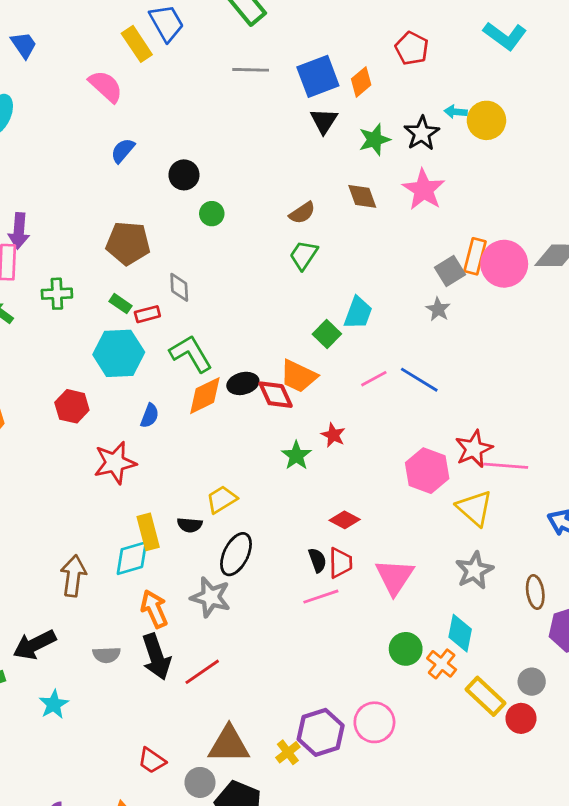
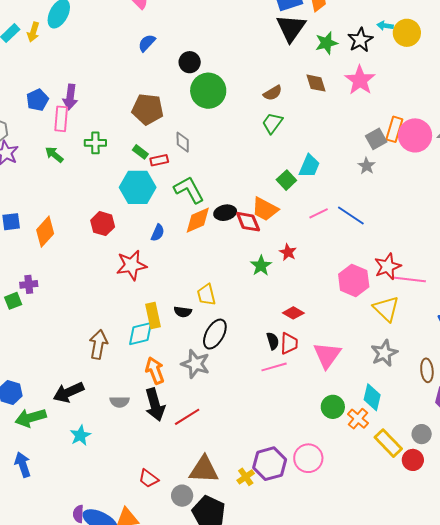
black triangle: (324, 121) -> (291, 28), size x1.5
green circle: (212, 214) -> (208, 91), size x2.0
yellow trapezoid: (222, 499) -> (206, 295), turned -75

